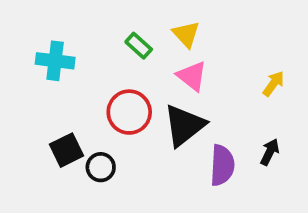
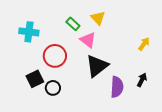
pink triangle: (192, 76) -> (88, 40), moved
red circle: (129, 112) -> (55, 56), moved

